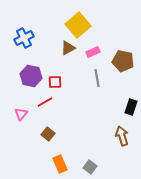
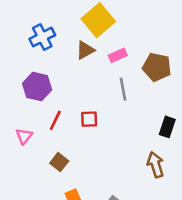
blue cross: (24, 38) -> (42, 37), moved
red square: (55, 82) -> (89, 119), moved
red line: (45, 102) -> (55, 120), turned -35

